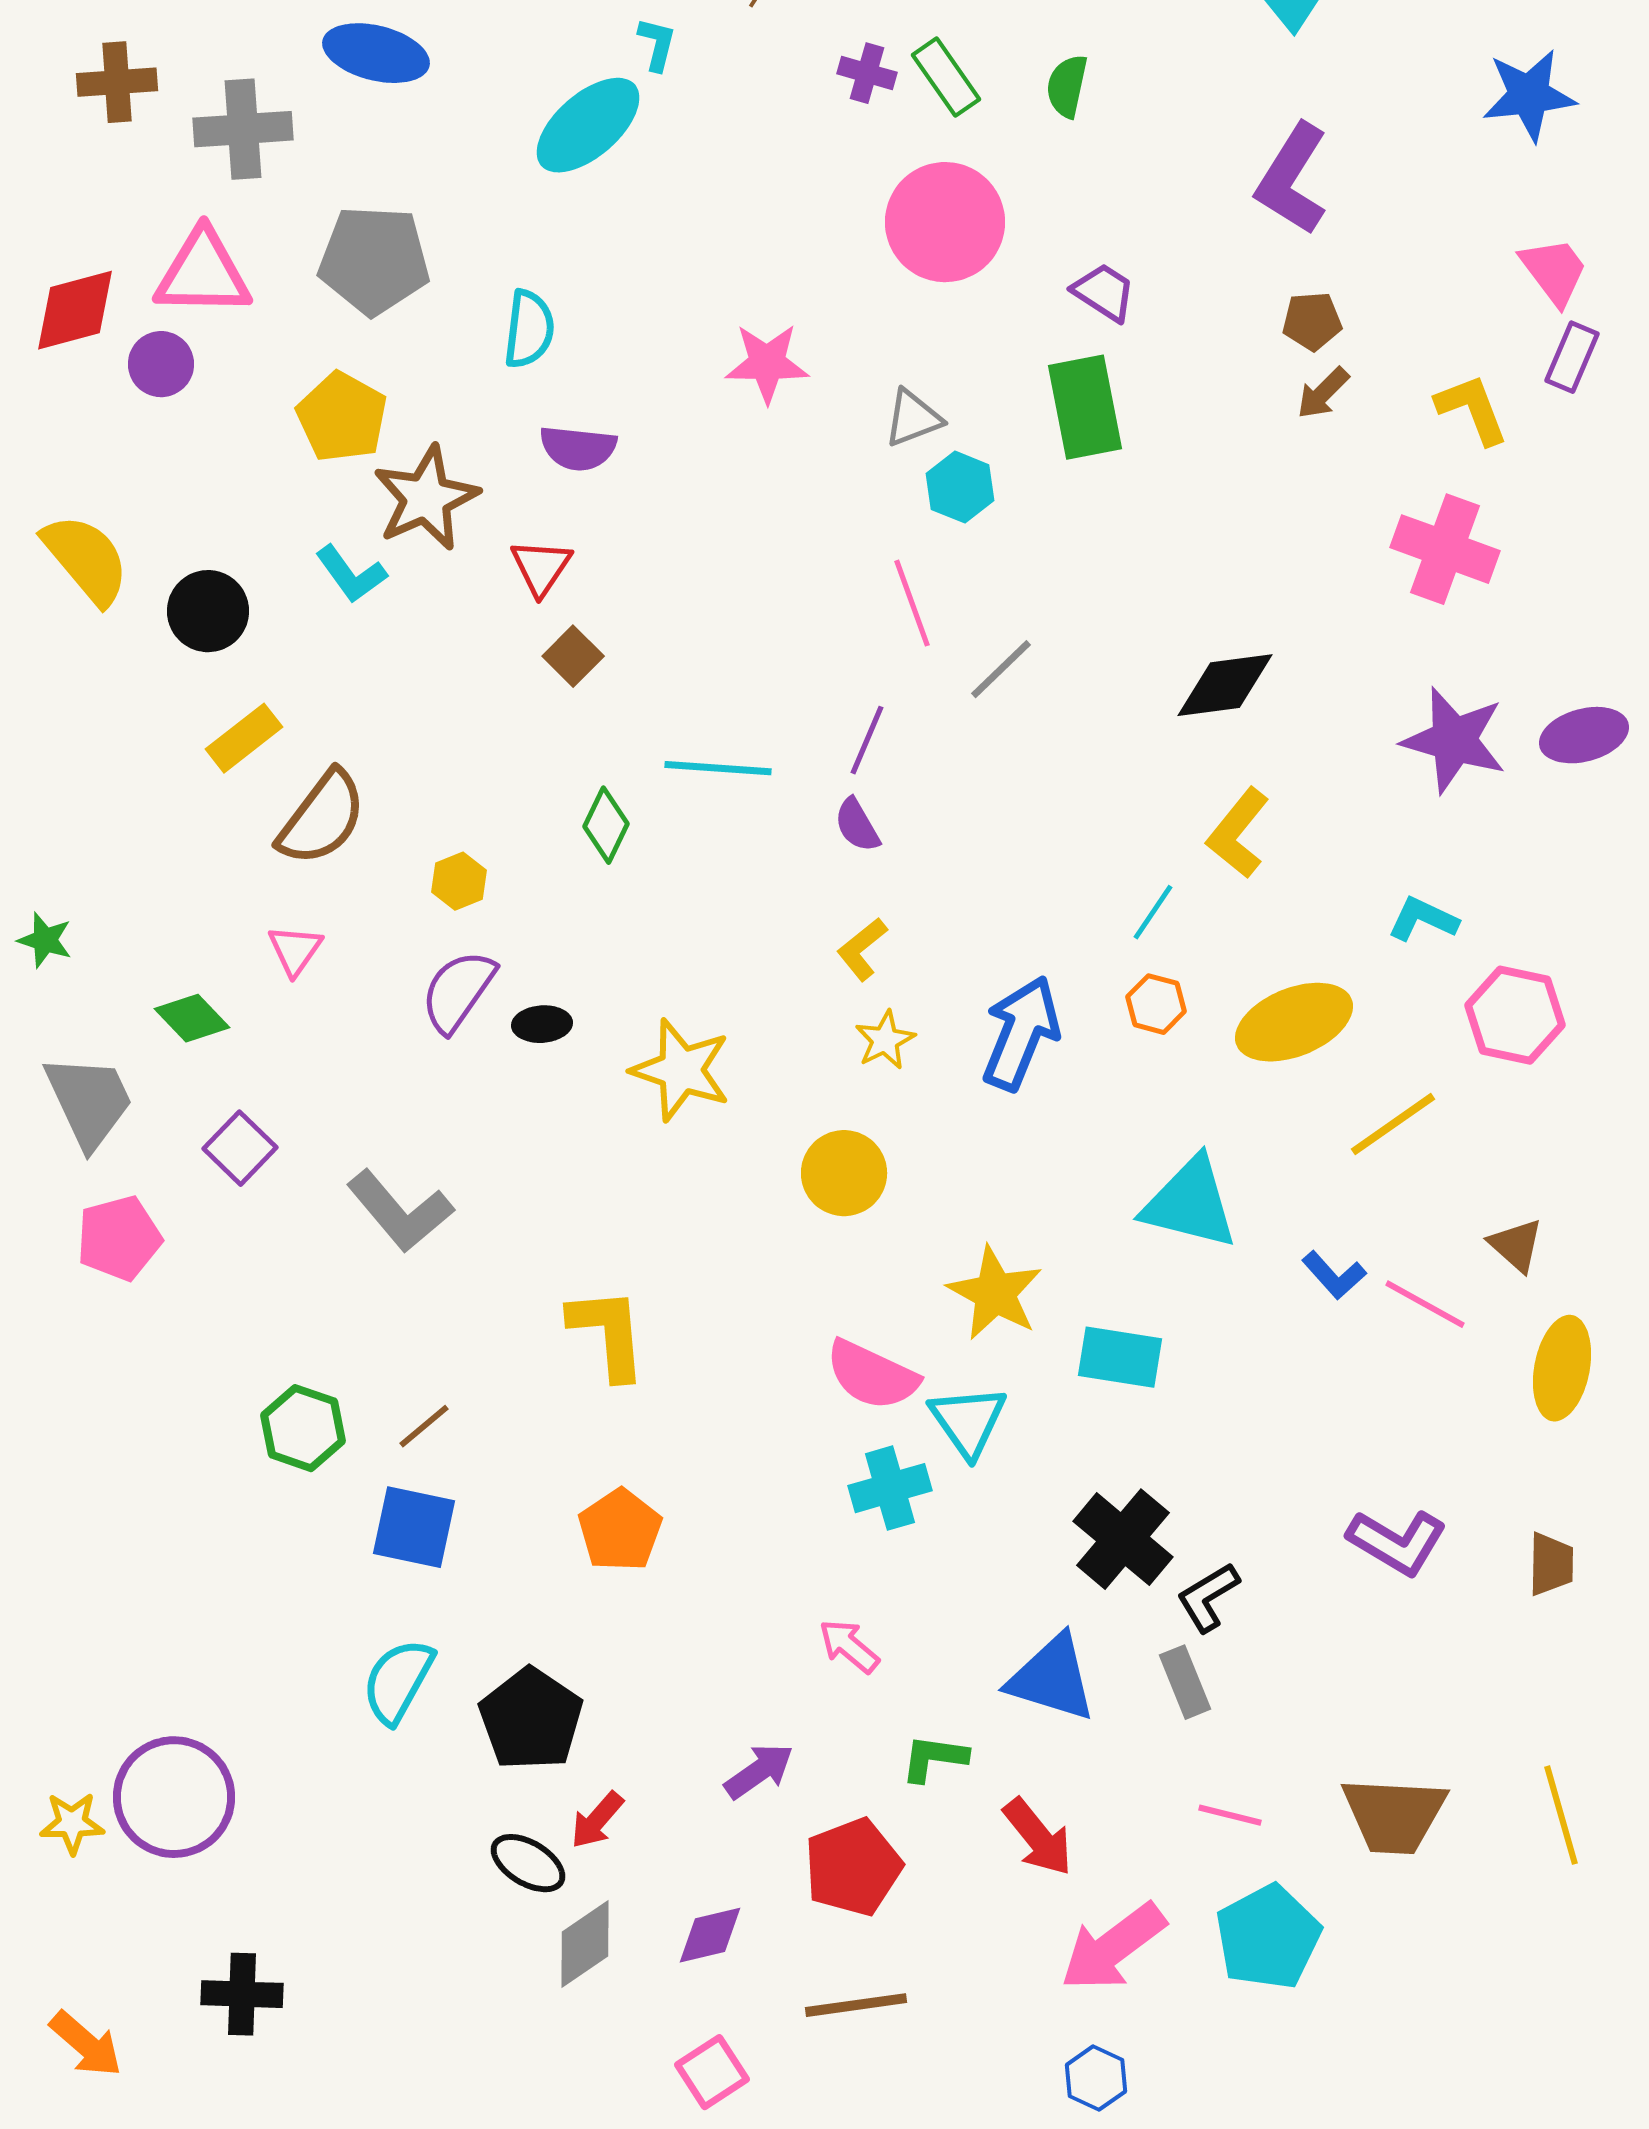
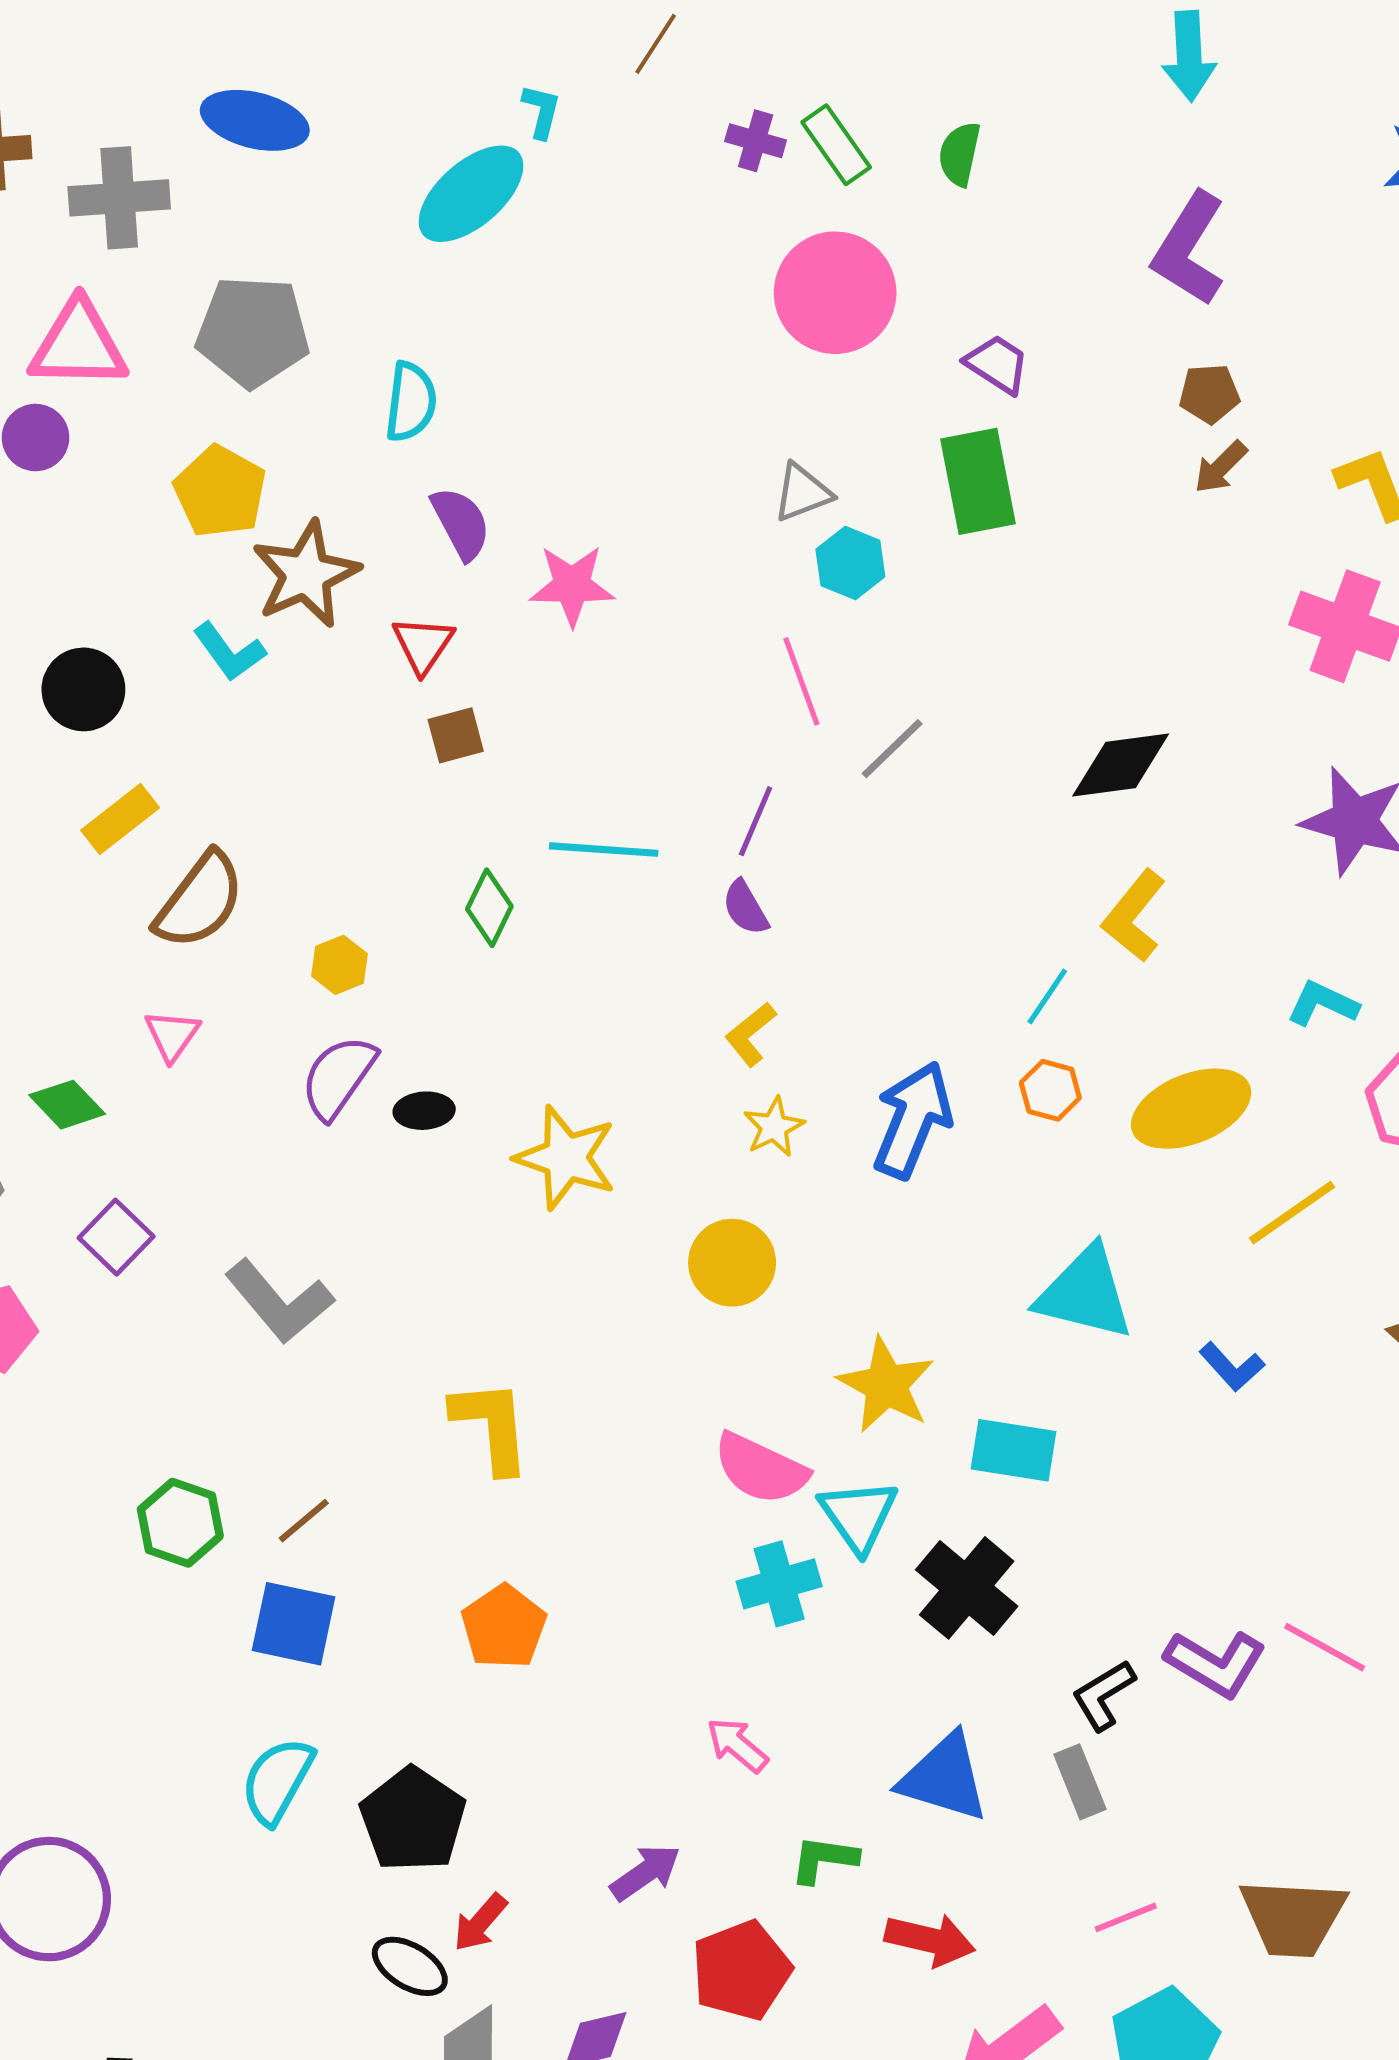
pink star: (767, 363) -> (572, 585), moved
purple semicircle: (578, 448) -> (461, 523), turned -124
brown square: (573, 656) -> (456, 735), turned 30
pink line: (1425, 1304) -> (1325, 1647), moved
black cross: (1123, 1539) -> (967, 1588), moved
purple L-shape: (1397, 1542) -> (1216, 1663), moved
pink line: (1230, 1815) -> (1126, 1917), turned -36
red arrow: (1038, 1837) -> (930, 1940), turned -38

